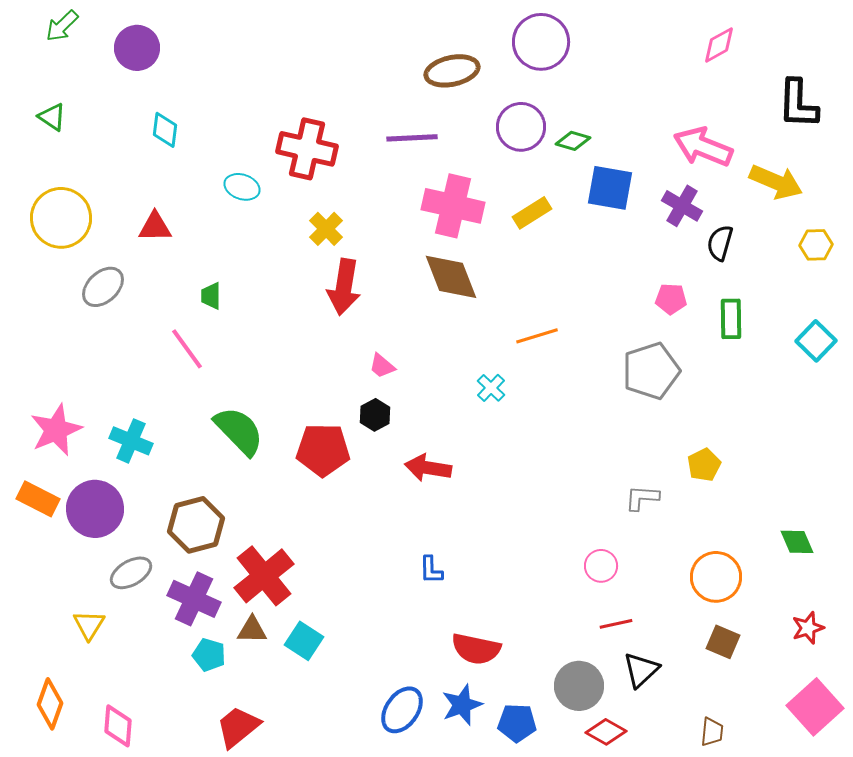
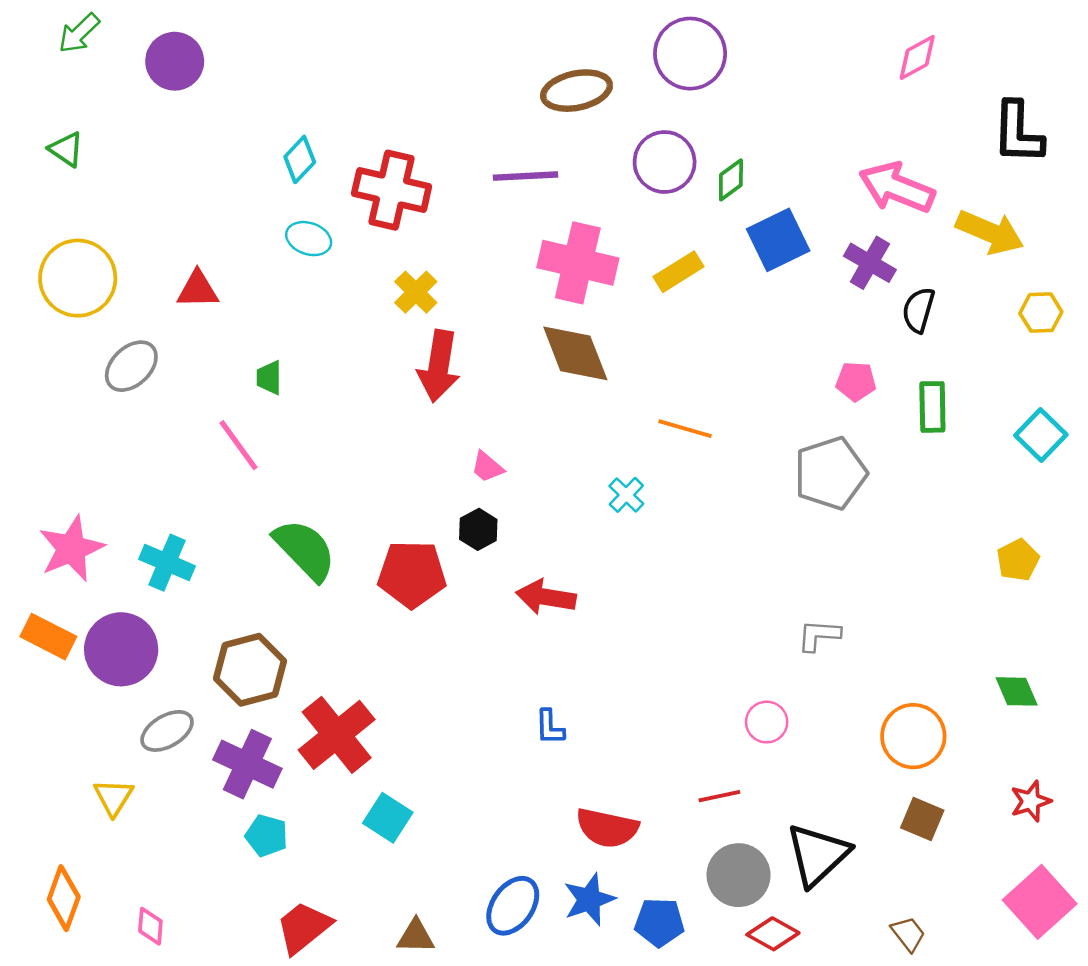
cyan diamond: (165, 130) -> (300, 159), moved, turned 36
green diamond: (573, 141) -> (731, 180), turned -52
blue square: (610, 188) -> (778, 240), turned -36
orange line: (537, 336) -> (685, 429), turned 33
yellow pentagon: (704, 465) -> (1018, 560), moved
red line: (616, 624) -> (719, 796), moved
brown triangle: (252, 630) -> (416, 936), moved
black triangle: (641, 670) -> (818, 855), size x1.4
pink diamond: (118, 726) -> (150, 926), size x0.7
brown trapezoid: (712, 732) -> (908, 934), turned -44

